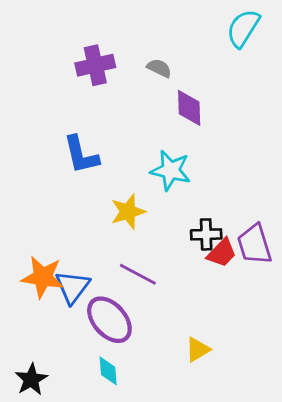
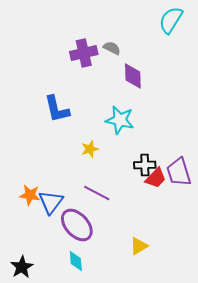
purple cross: (95, 65) -> (84, 53), moved
yellow star: (128, 212) -> (90, 149), size x0.7
orange star: (43, 277) -> (30, 195), size x0.7

